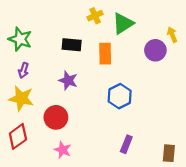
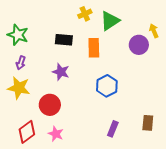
red diamond: (18, 136) -> (27, 132), moved
brown rectangle: (169, 153) -> (148, 123), moved

